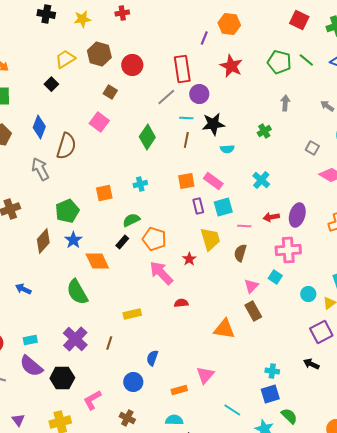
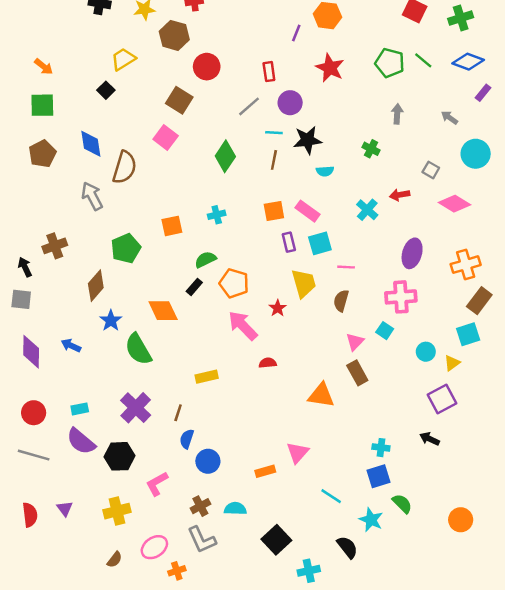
brown hexagon: (99, 54) -> (174, 35), moved
red rectangle: (182, 69) -> (269, 72), size x0.6
brown square: (110, 92) -> (179, 100), size x1.5
blue diamond: (39, 127) -> (91, 144), turned -30
green cross: (264, 131) -> (371, 149), turned -32
red arrow: (271, 217) -> (400, 195), moved
blue star: (73, 240) -> (111, 321), moved
blue semicircle: (152, 358) -> (187, 439), moved
brown cross: (127, 418) -> (200, 506), turned 35
cyan semicircle: (174, 420) -> (235, 509), moved

